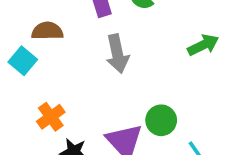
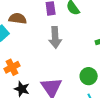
green circle: (161, 120) -> (89, 76), moved

